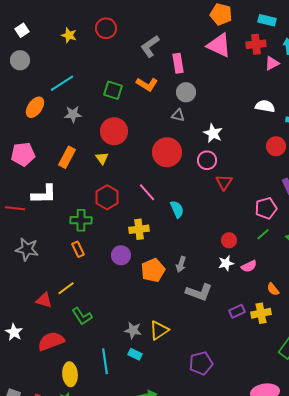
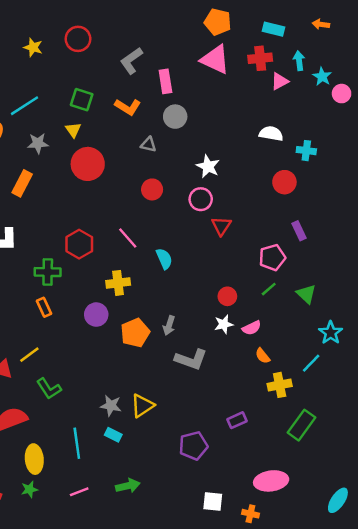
green square: (113, 90) -> (82, 100), moved
gray triangle: (178, 115) -> (148, 145), moved
red circle: (167, 152) -> (152, 189), size x0.6
orange rectangle: (67, 157) -> (22, 183), moved
yellow triangle: (102, 158) -> (73, 130), moved
orange semicircle: (273, 289) -> (263, 356), moved
purple rectangle: (237, 311) -> (237, 420), moved
yellow cross: (261, 313) -> (280, 385), moved

